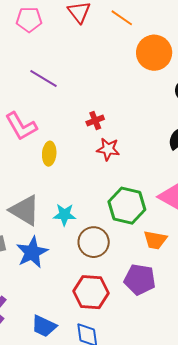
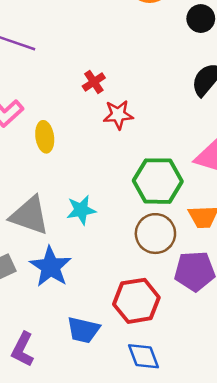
brown circle: (94, 242) -> (155, 234), moved
blue trapezoid: (44, 326) -> (83, 330), moved

